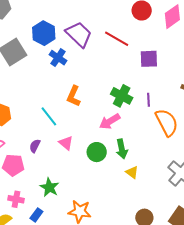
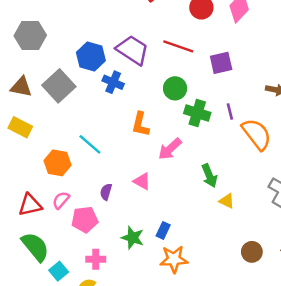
cyan line: (49, 116) -> (90, 144), moved
pink arrow: (110, 121) -> (170, 149), moved
green circle: (97, 152) -> (175, 88), moved
blue rectangle: (36, 215) -> (163, 230), moved

